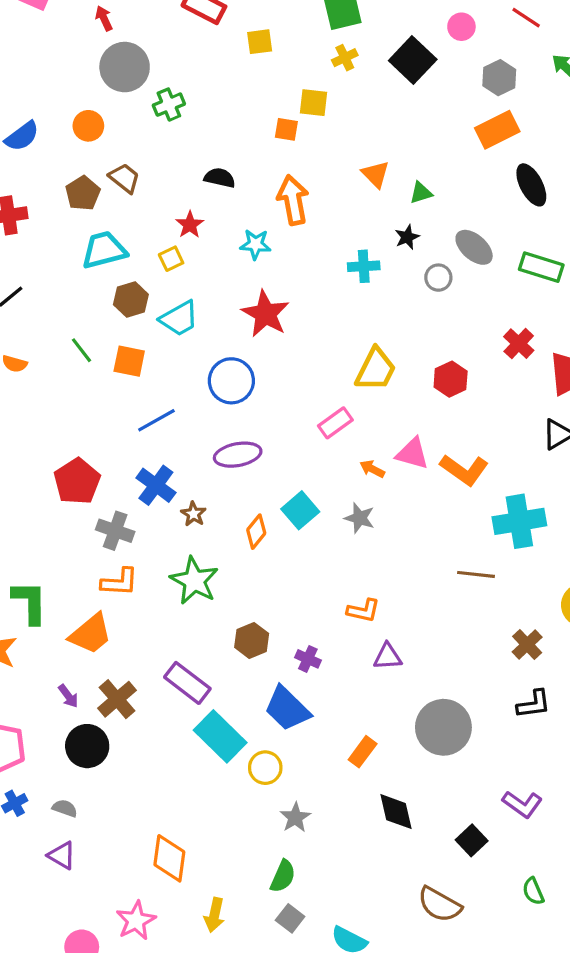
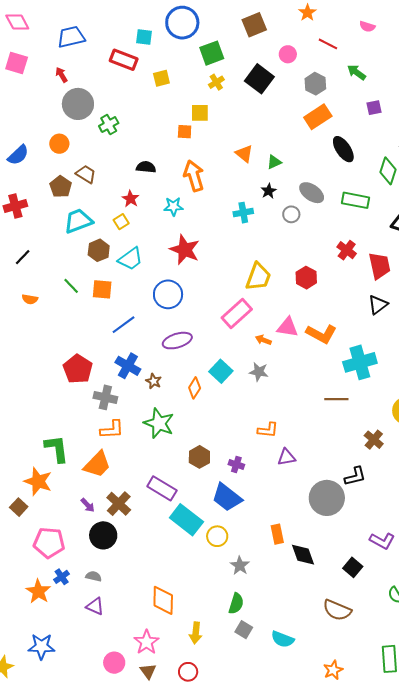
pink rectangle: (335, 423) -> (237, 313), size x1.4
black L-shape: (534, 704) -> (355, 476), moved
orange rectangle: (363, 752) -> (277, 534), moved, turned -42

